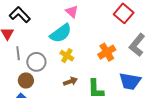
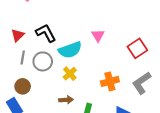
pink triangle: (72, 12) -> (98, 35), moved
black L-shape: (20, 15) -> (46, 33), moved
gray circle: (36, 62) -> (43, 61), moved

